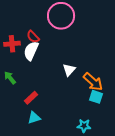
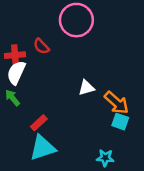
white semicircle: (31, 51) -> (16, 73), moved
white triangle: (69, 70) -> (86, 88), turned 32
cyan triangle: (34, 118) -> (43, 148), size x1.6

